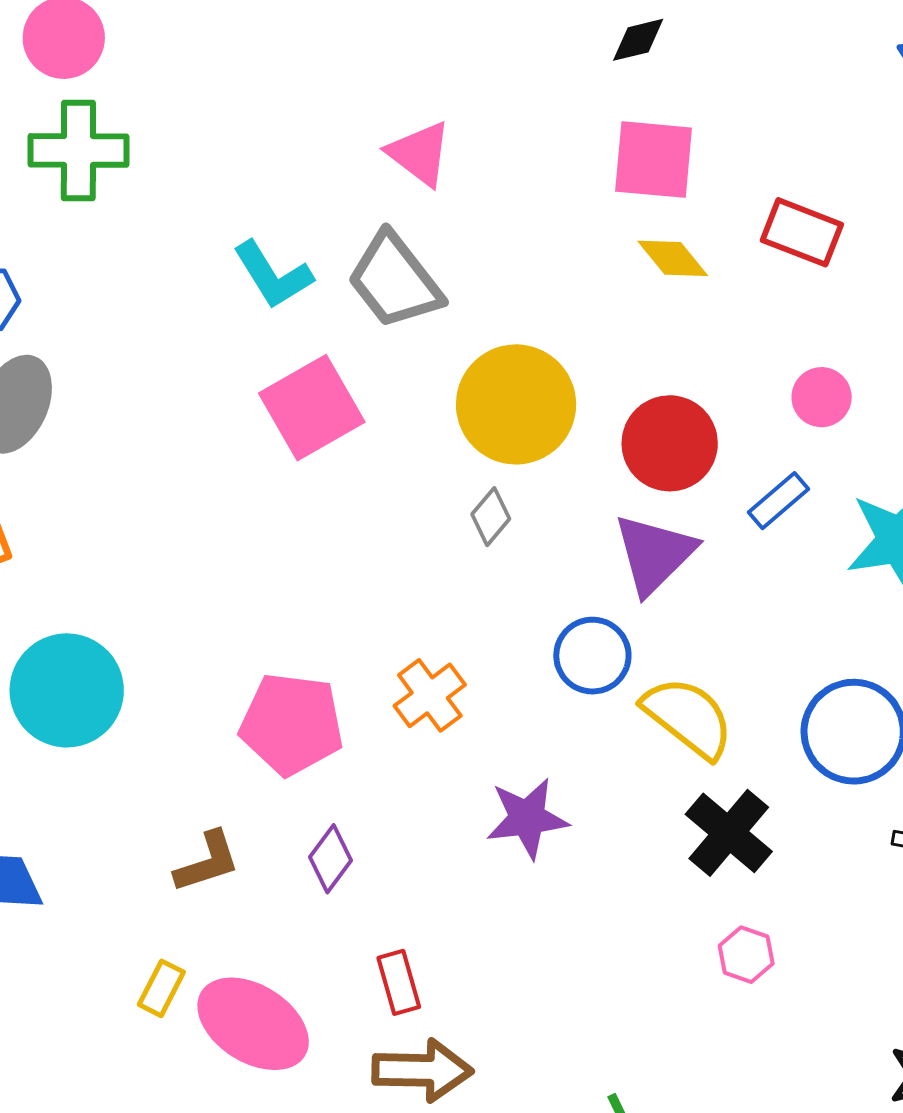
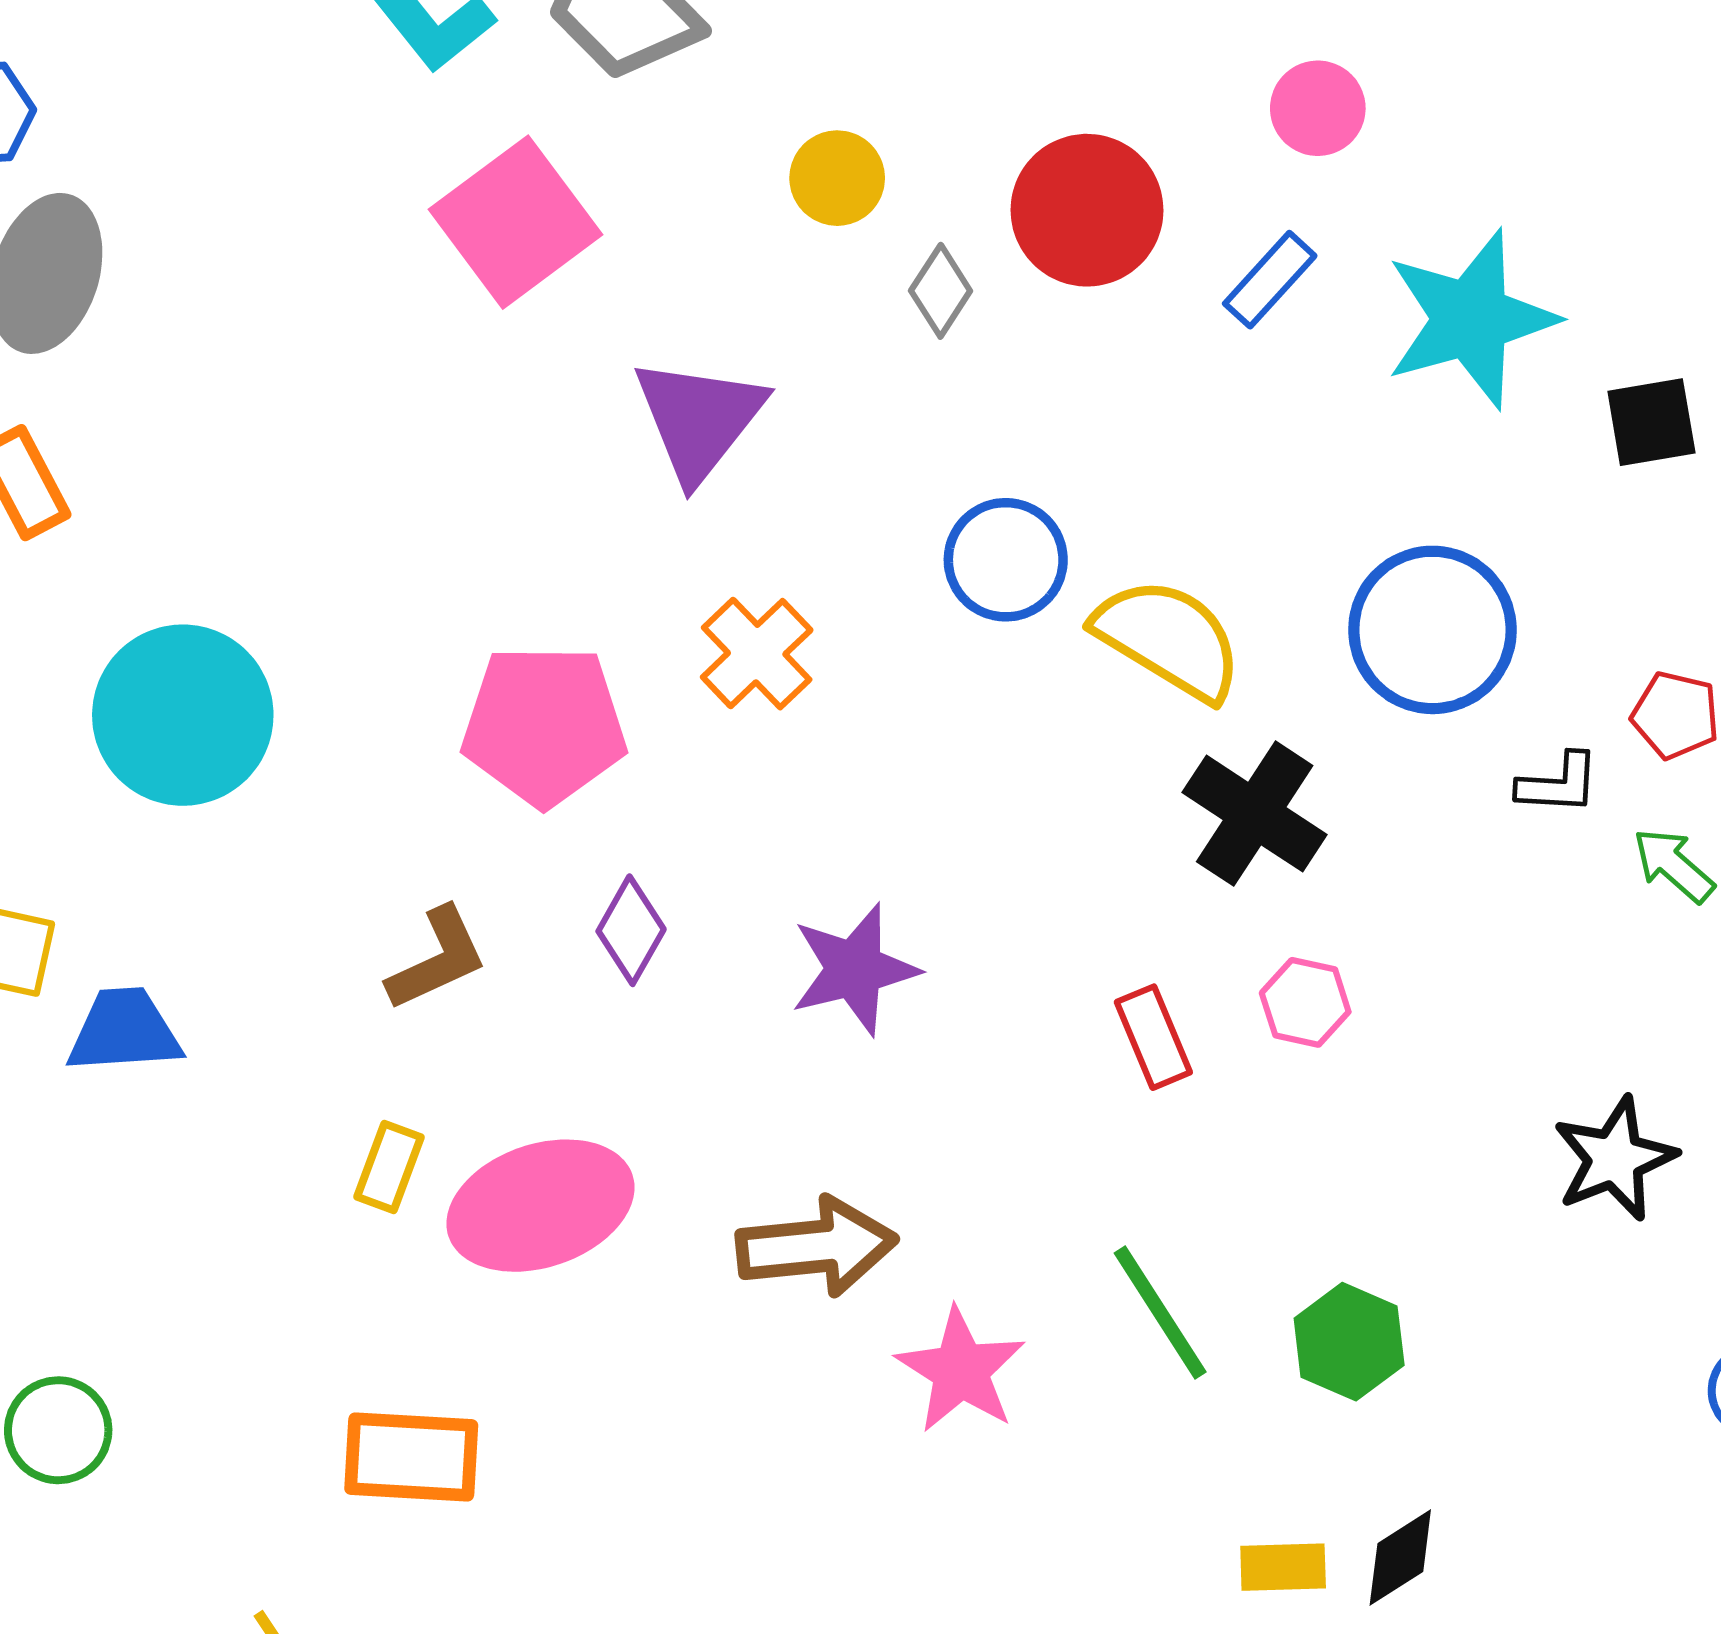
yellow circle: (516, 404) -> (837, 178), size x0.5
gray diamond: (491, 517) -> (941, 291), moved
purple triangle: (654, 554) -> (699, 419), moved
purple star: (527, 818) -> (854, 969), moved
red rectangle: (399, 982) -> (1153, 1037), moved
pink ellipse: (253, 1024) -> (540, 1206), turned -44

